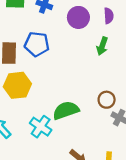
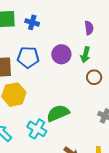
purple circle: (78, 17) -> (61, 54), moved
brown circle: (107, 100) -> (94, 77), moved

